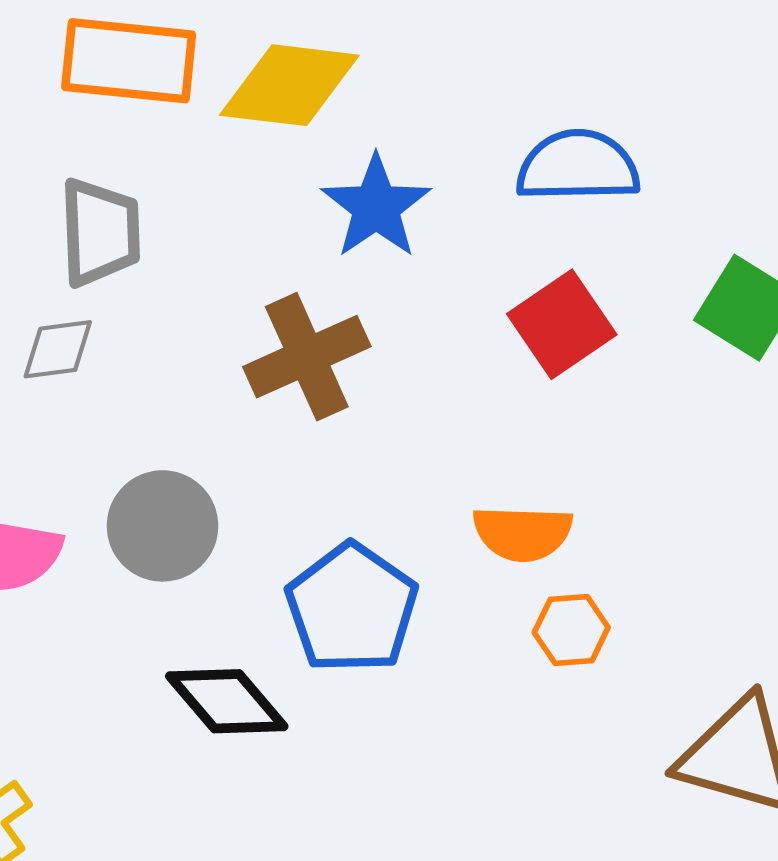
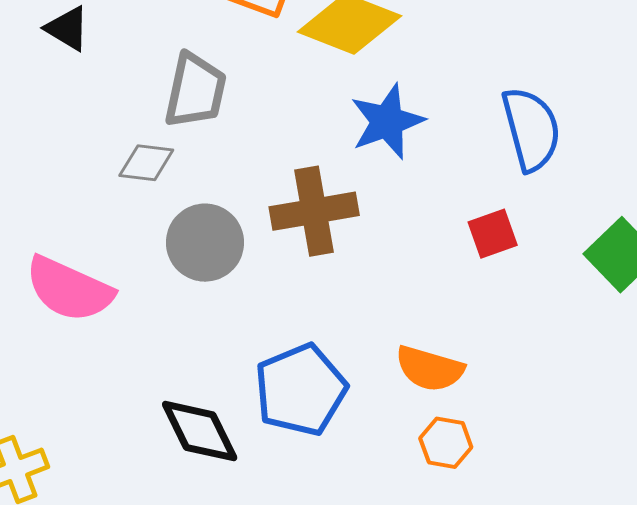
blue semicircle: (578, 166) -> (531, 129), turned 62
red square: (562, 324) -> (493, 234), size x0.7
gray circle: (163, 526) -> (205, 243), moved

